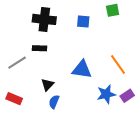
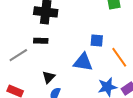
blue square: (83, 22) -> (97, 41), moved

